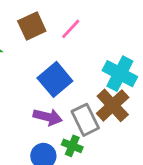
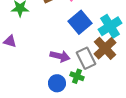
cyan cross: (120, 74) -> (110, 26), turned 30
blue square: (55, 79) -> (80, 22), moved

